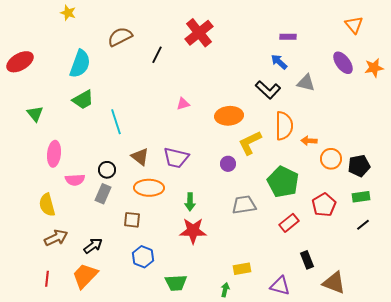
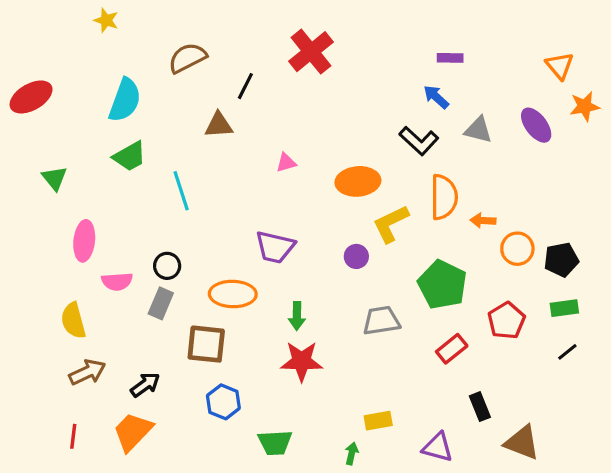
orange triangle: (354, 25) -> (560, 66), moved
purple ellipse: (343, 63) -> (536, 125), moved
brown triangle: (140, 157) -> (219, 125), moved, turned -42
brown square: (132, 220) -> (206, 344), size x1.5

